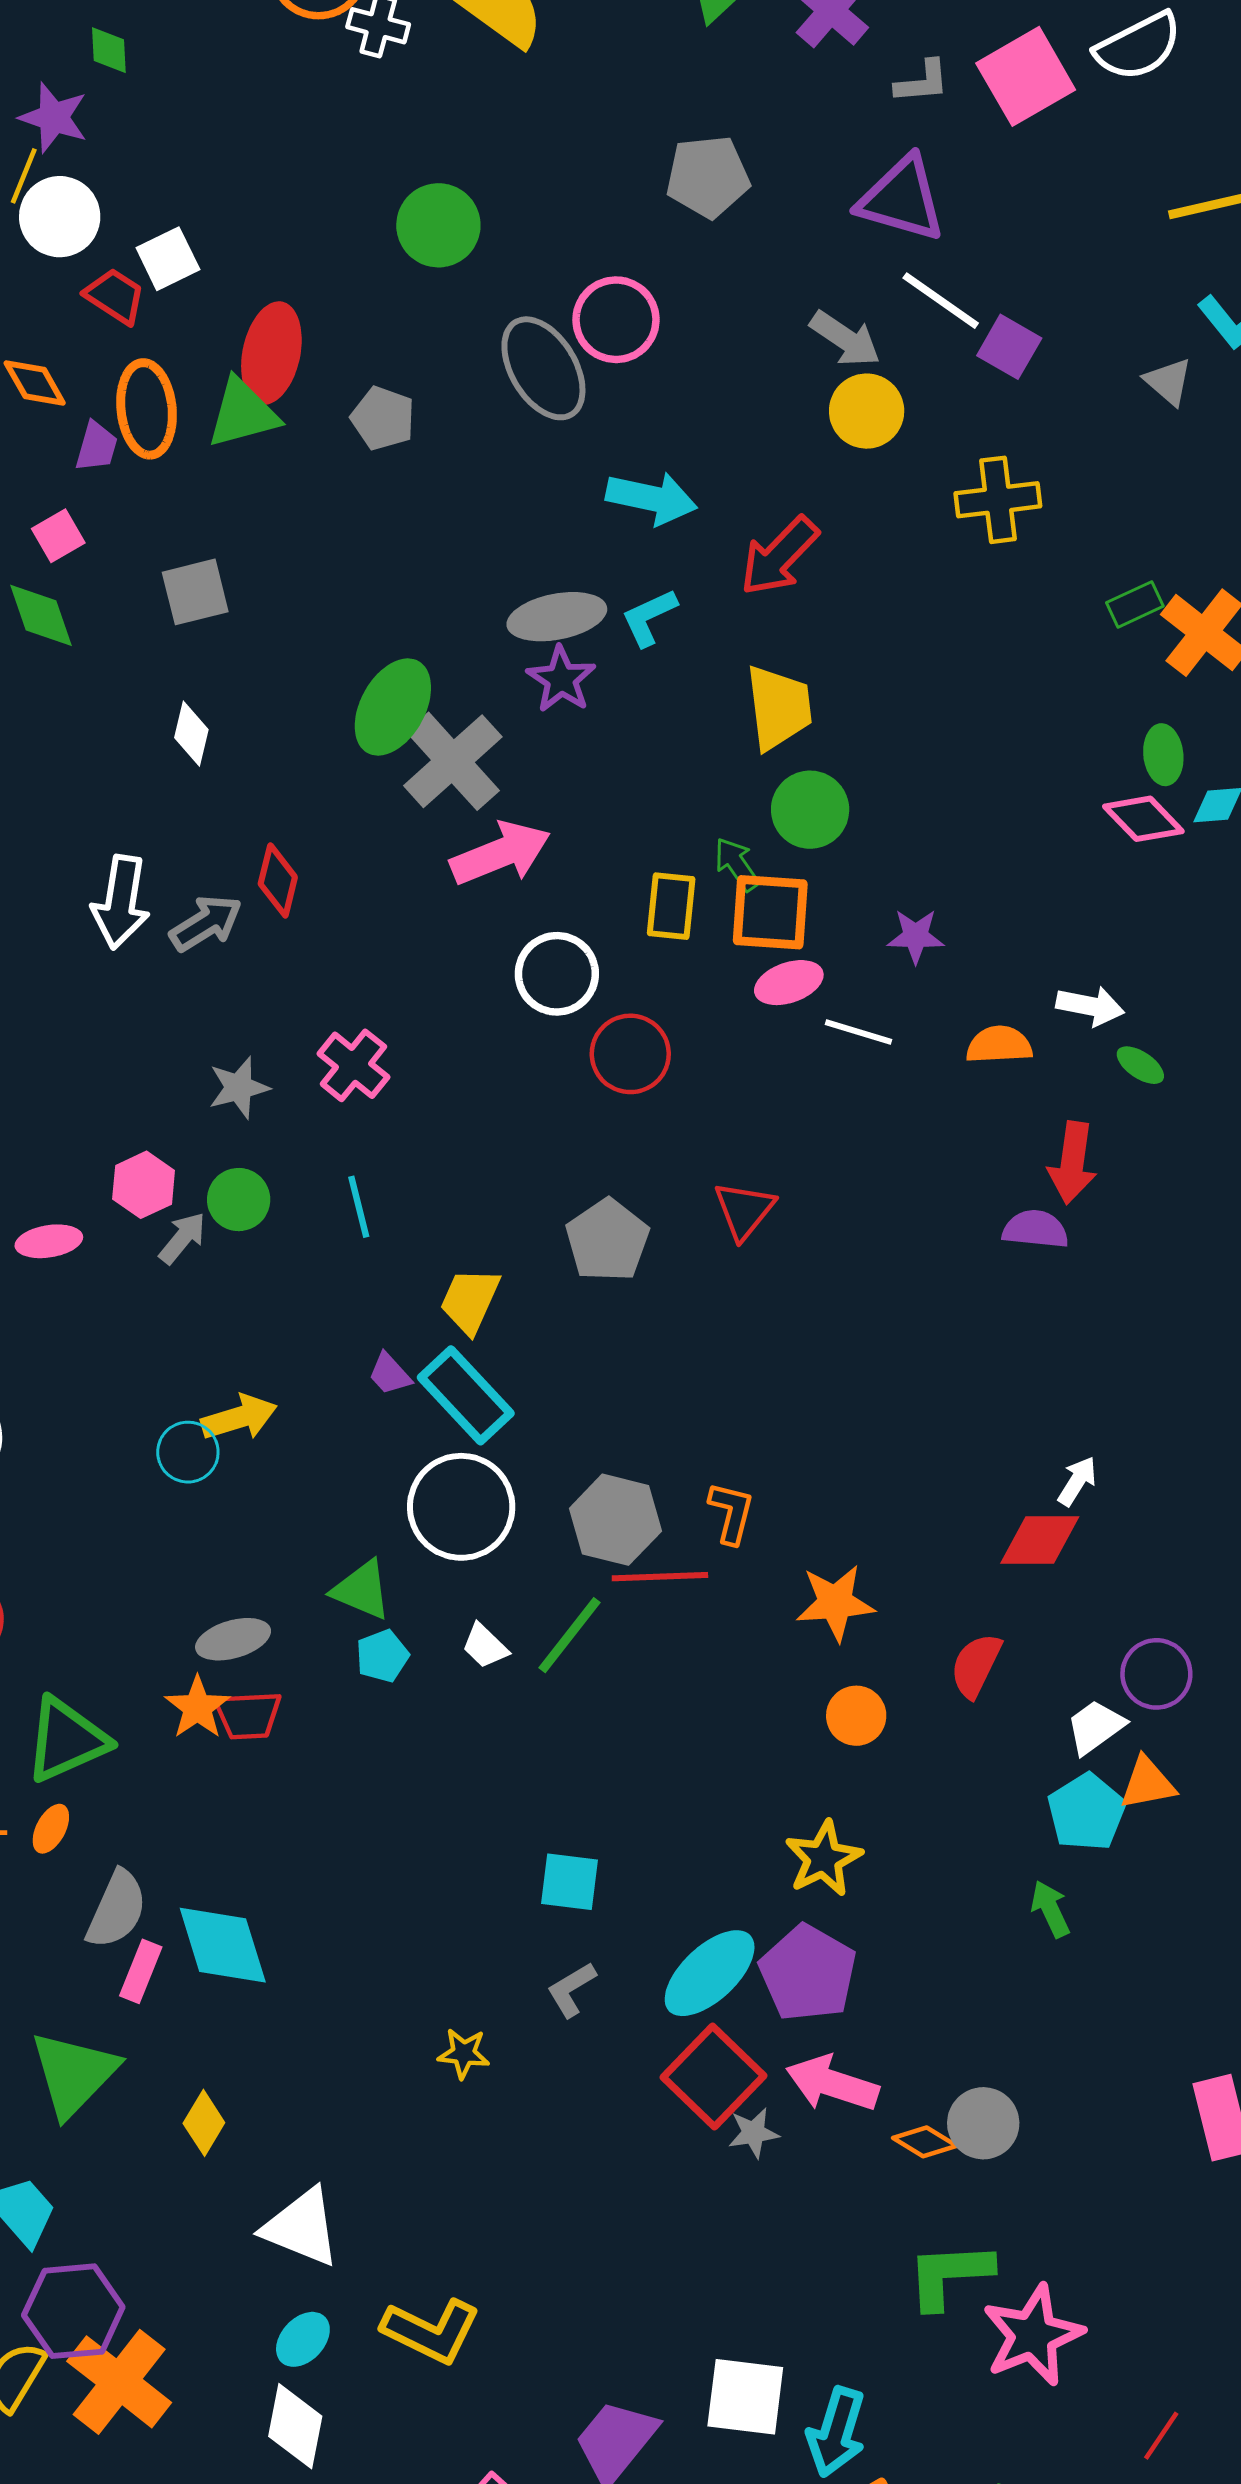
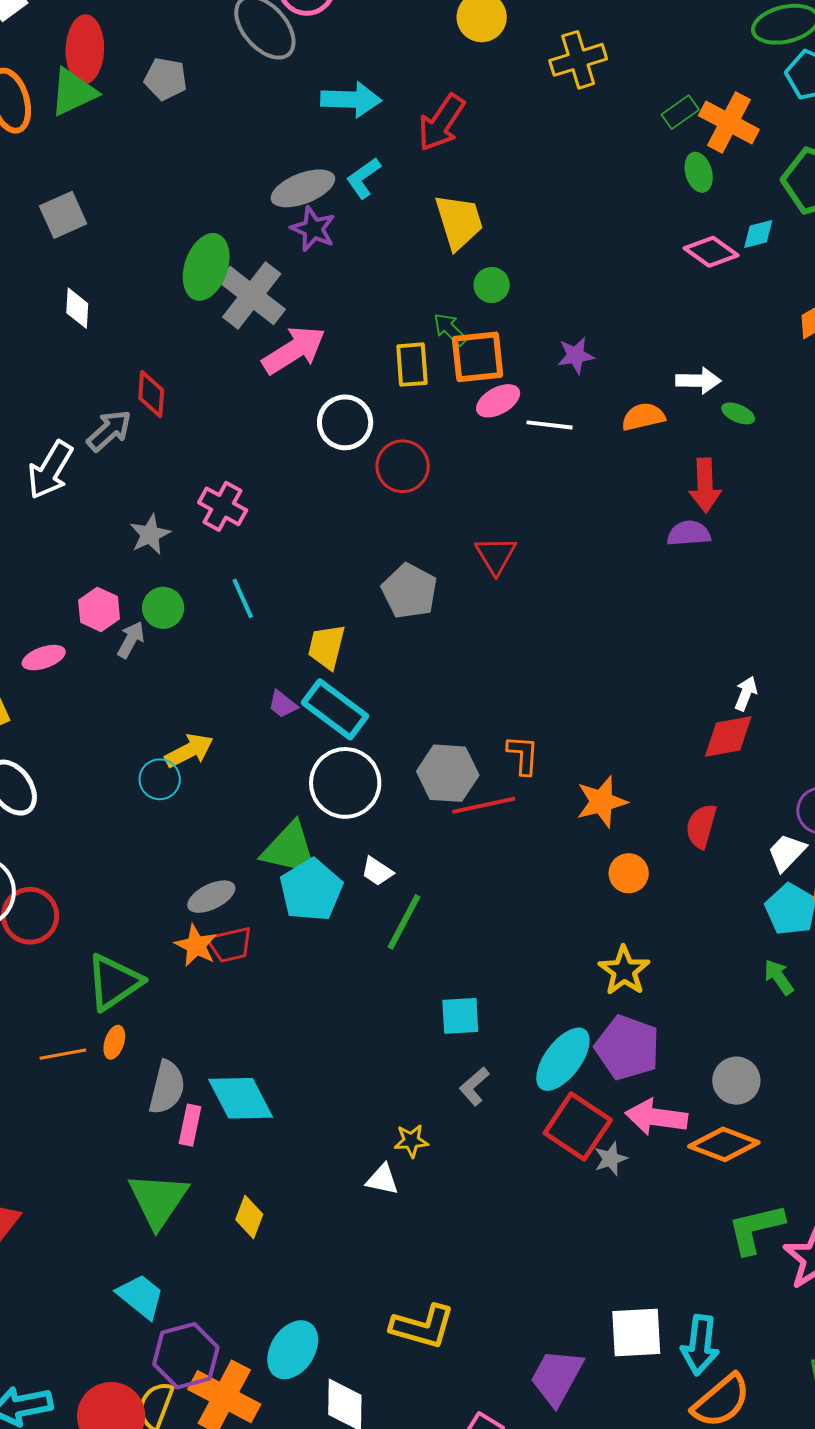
green ellipse: (1163, 755) -> (699, 172), moved
green circle: (810, 810) -> (492, 285), size x0.7
white arrow: (121, 902) -> (50, 470), moved, turned 32
green triangle: (362, 1590) -> (290, 849), size x1.4
green line: (569, 1635) -> (404, 922), moved
cyan pentagon: (382, 1656) -> (311, 890), size x1.8
gray circle: (983, 2123) -> (736, 1081), moved
orange diamond: (925, 2142) -> (724, 1144), size x1.6
white triangle: (302, 2227) -> (382, 1179), moved, size x0.6
cyan ellipse: (303, 2339) -> (293, 1350), moved, size x1.5

